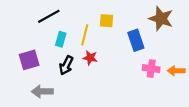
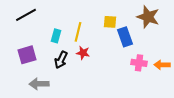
black line: (49, 16) -> (26, 15), moved
yellow square: (106, 21) -> (110, 22), moved

